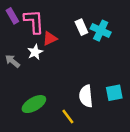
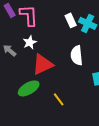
red triangle: (50, 38) -> (43, 64), moved, size x1.6
white semicircle: (86, 96) -> (77, 55), moved

